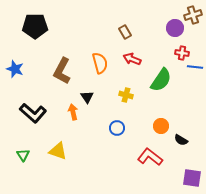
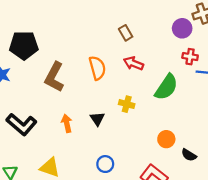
black pentagon: (35, 26) -> (24, 45), moved
black triangle: (87, 97) -> (97, 119), moved
blue circle: (117, 128) -> (105, 164), moved

